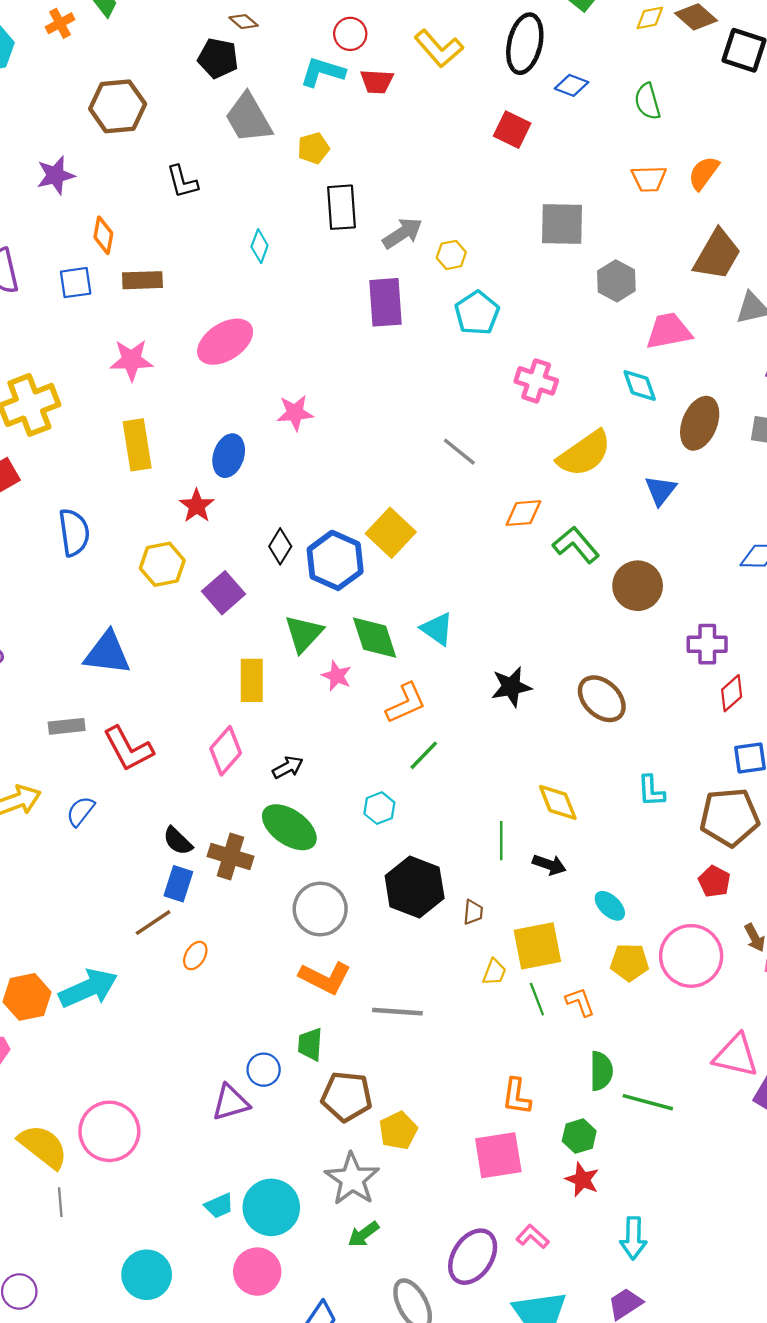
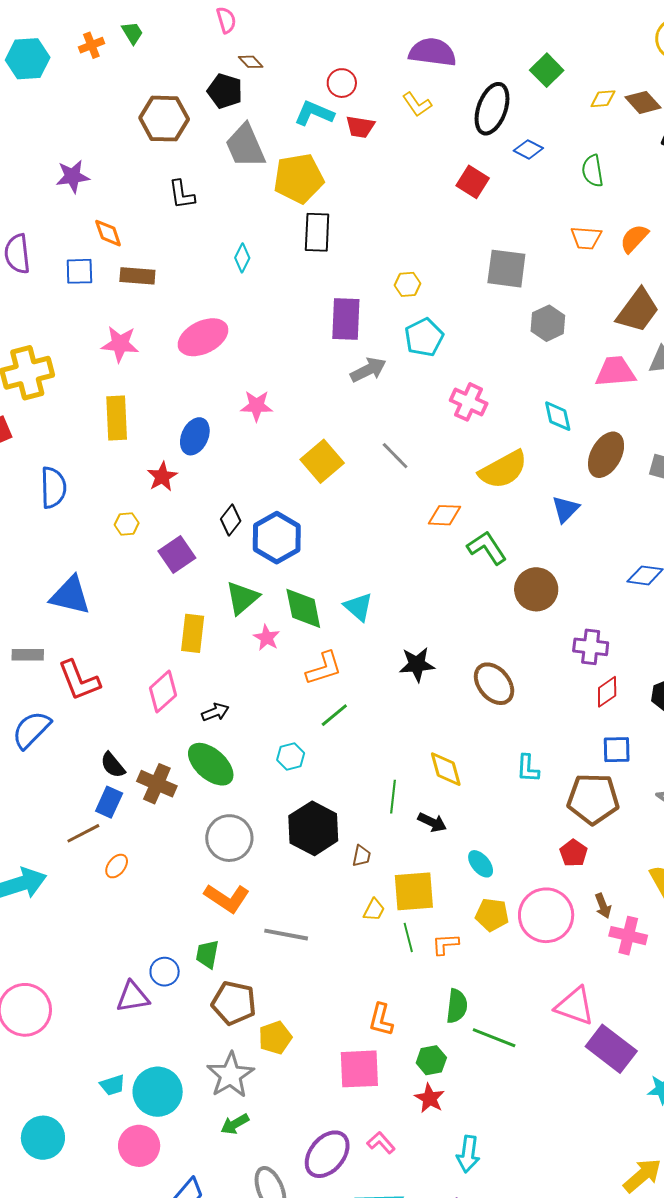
yellow L-shape: (439, 48) -> (417, 104), size x0.7
brown hexagon: (118, 106) -> (164, 119), moved
yellow pentagon: (313, 148) -> (299, 178), size x1.8
gray arrow: (402, 233) -> (368, 370), moved
orange diamond: (103, 235) -> (108, 233), turned -36
pink trapezoid: (669, 331) -> (615, 372), moved
yellow square: (391, 533) -> (322, 461), moved
yellow hexagon: (162, 564) -> (127, 524), size x0.6
blue semicircle: (80, 811) -> (31, 730), size x1.5
orange L-shape: (580, 1002) -> (445, 944), turned -80

